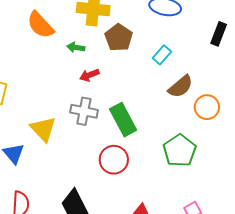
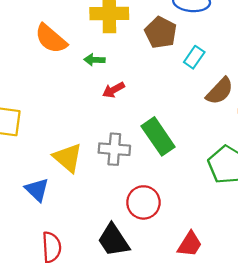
brown pentagon: (119, 38) -> (161, 32), moved
gray cross: (84, 111) -> (114, 149), moved
red circle: (114, 160) -> (143, 202), moved

